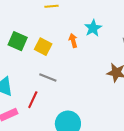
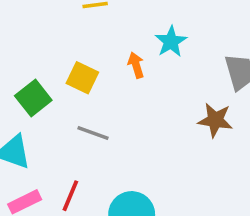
green square: (18, 41) -> (33, 98), moved, turned 30
red line: (33, 100) -> (70, 196), moved

